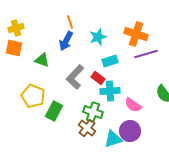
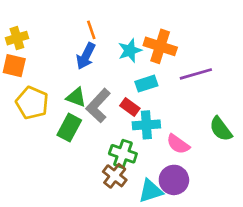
orange cross: (136, 34) -> (160, 46), moved
green triangle: (42, 60) -> (76, 97), moved
yellow pentagon: (33, 96) -> (32, 103), moved
green rectangle: (54, 111) -> (69, 128), moved

